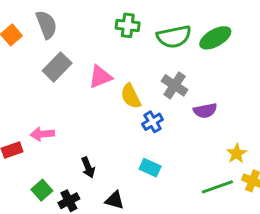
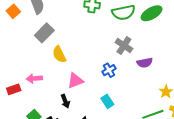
pink triangle: (100, 77) -> (75, 81), moved
yellow semicircle: (131, 96) -> (59, 54), moved
cyan rectangle: (150, 168) -> (107, 101), turned 32

